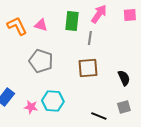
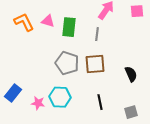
green rectangle: (72, 21) -> (69, 27), moved
gray pentagon: (41, 61) -> (67, 63), moved
gray square: (124, 107) -> (131, 112), moved
black line: (99, 116) -> (100, 102), moved, turned 56

